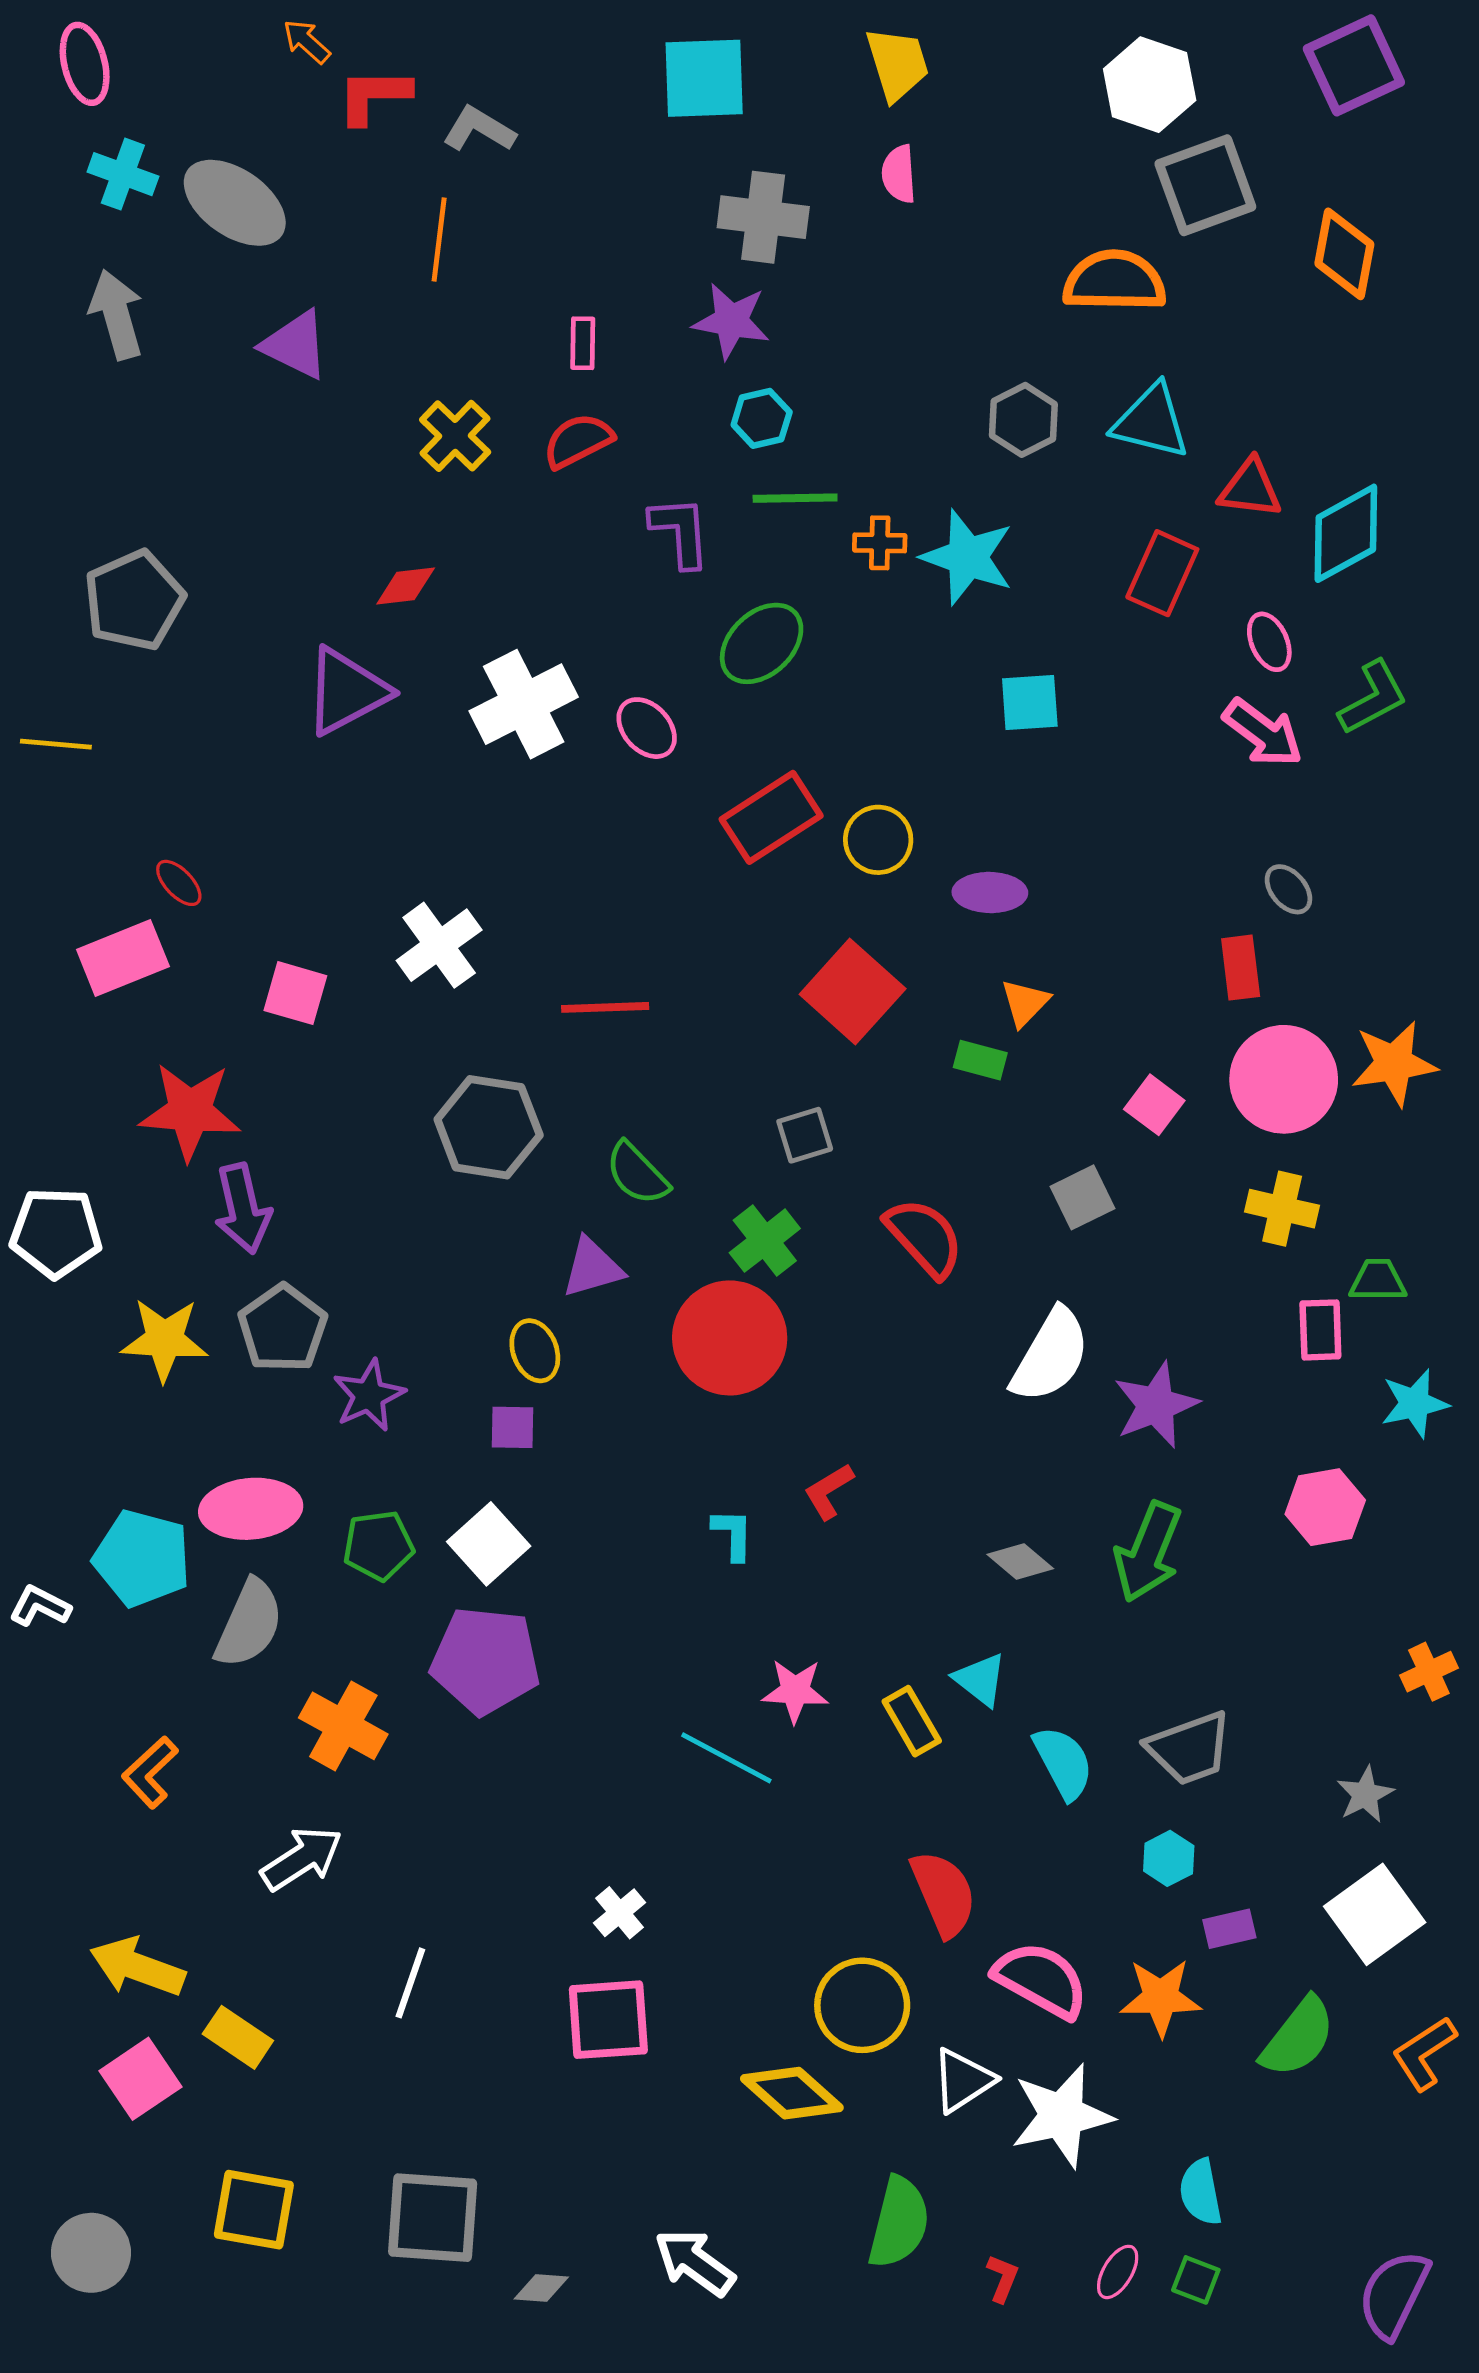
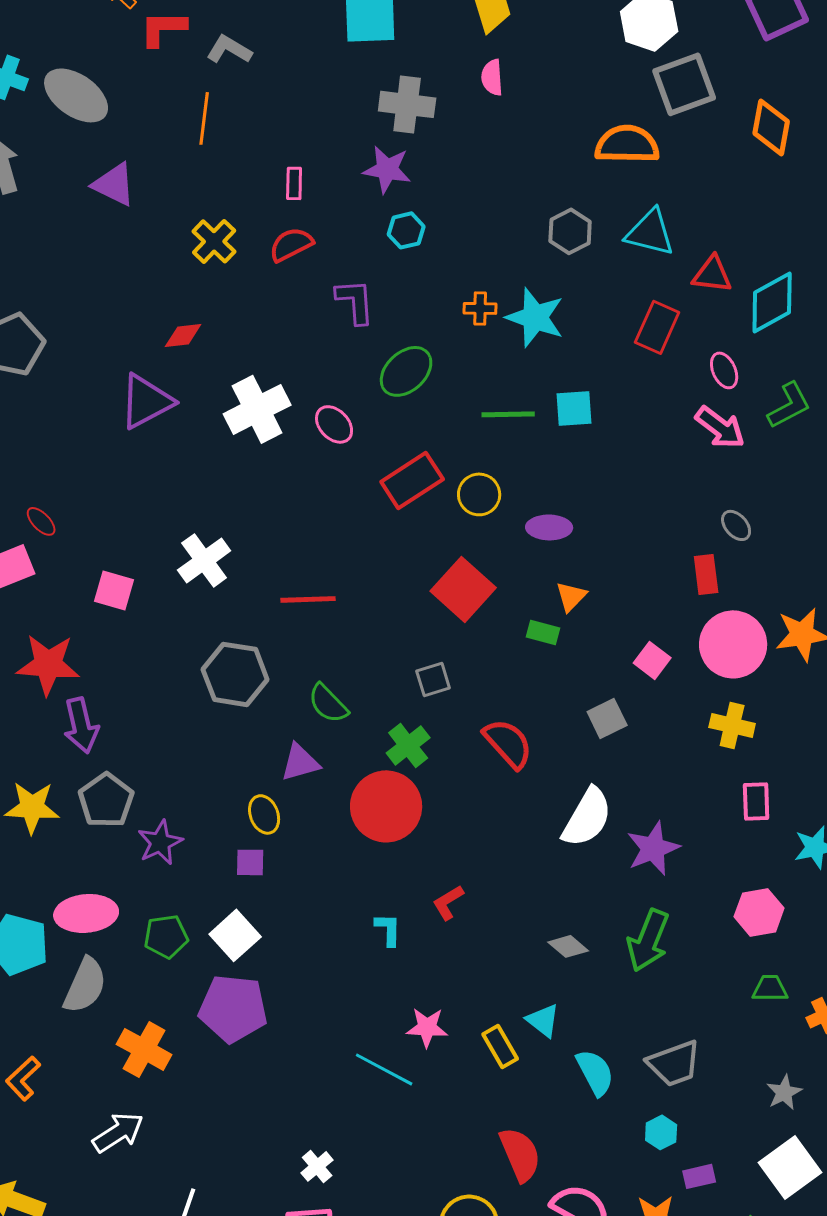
green line: (795, 498) -> (508, 414), moved
green trapezoid: (1378, 1280) -> (770, 988), moved

